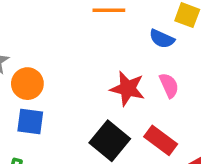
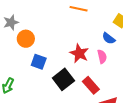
blue semicircle: (162, 39) -> (109, 38), moved
blue square: (30, 121) -> (39, 62), moved

